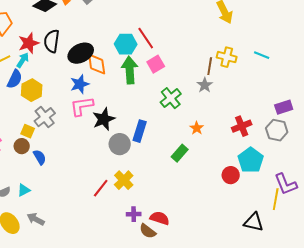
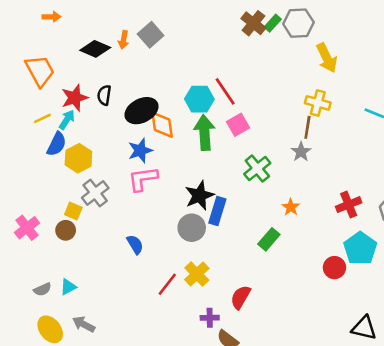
black semicircle: (52, 41) -> (104, 95), size x0.7
yellow cross: (227, 57) -> (318, 103), moved
black star: (104, 119) -> (199, 196), moved
blue semicircle: (40, 157) -> (135, 244), moved
red semicircle: (160, 218) -> (241, 297), moved, turned -78

